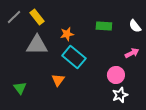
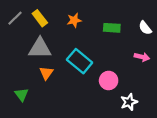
orange star: (67, 34) -> (74, 20), moved
pink arrow: (132, 53) -> (142, 57), turned 40
pink circle: (116, 75) -> (109, 80), moved
orange triangle: (58, 80) -> (46, 73), moved

